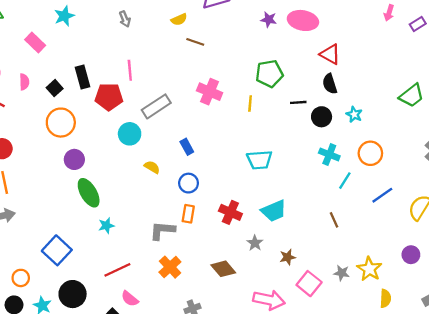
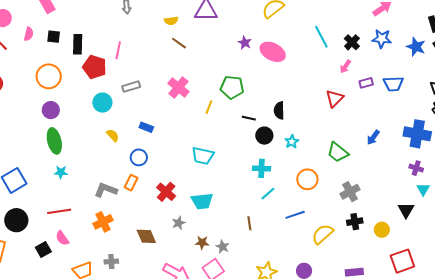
red triangle: (330, 54) -> (335, 98), moved, turned 30
black square: (55, 88) -> (54, 37), moved, turned 32
green trapezoid: (412, 96) -> (338, 152), moved, turned 60
gray rectangle: (156, 106) -> (131, 87), size x0.7
blue rectangle: (187, 147) -> (146, 127), turned -56
orange circle: (370, 153) -> (307, 179), moved
cyan cross: (329, 155) -> (262, 168), turned -36
gray star: (342, 273) -> (223, 247), moved

